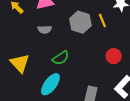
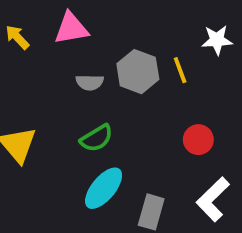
gray semicircle: (45, 29) -> (90, 82), moved
cyan ellipse: (50, 84) -> (104, 188), moved

